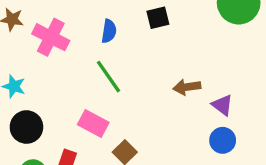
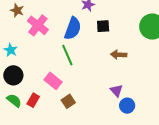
blue semicircle: (109, 31) -> (73, 28), size x1.6
brown arrow: (187, 87) -> (119, 55), moved
purple triangle: (222, 105) -> (116, 91), moved

